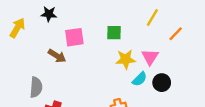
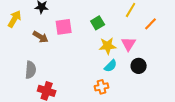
green square: (114, 33) -> (98, 23), turned -32
brown arrow: (57, 56) -> (41, 37), moved
cyan semicircle: (140, 79) -> (111, 66), moved

